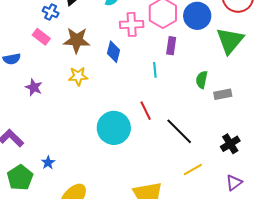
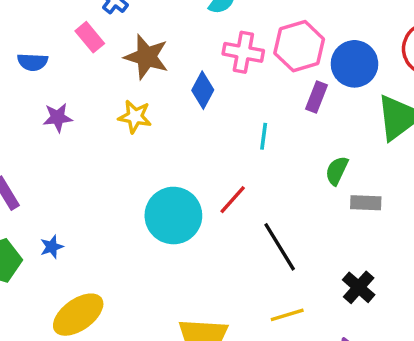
purple rectangle: (171, 46) -> (316, 97), moved
purple star: (34, 87) -> (58, 118), turned 30
red line: (146, 111) -> (233, 200), turned 54
black cross: (230, 144) -> (359, 287), turned -30

